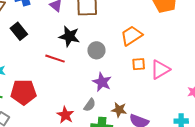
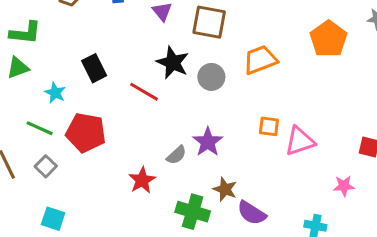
black rectangle: (19, 31) -> (94, 68), moved
orange trapezoid: (131, 36) -> (260, 60), moved
gray circle: (96, 50) -> (211, 77), moved
gray semicircle: (90, 105) -> (176, 155), moved

